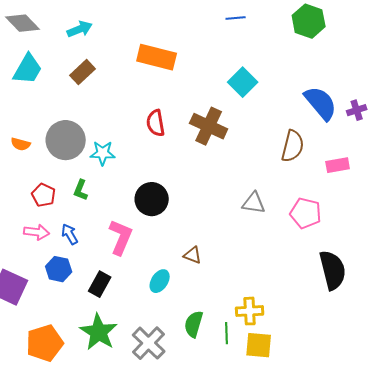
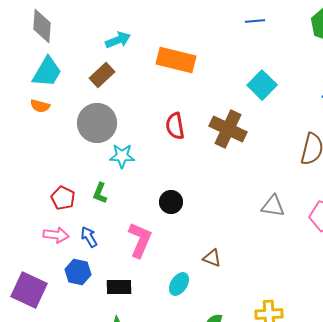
gray diamond: (23, 23) -> (42, 26), turned 48
cyan arrow: (80, 29) -> (118, 40), moved
gray circle: (66, 140) -> (97, 123), moved
orange semicircle: (21, 144) -> (40, 106), moved
black circle: (152, 199) -> (171, 202), size x0.7
black rectangle: (100, 284) -> (119, 287), turned 60

